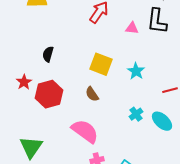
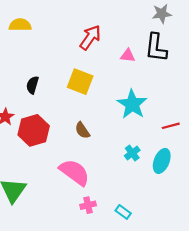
yellow square: (101, 64) -> (80, 82), moved
cyan star: (136, 71) -> (132, 104), size x1.5
cyan ellipse: (162, 121) -> (162, 161), turned 70

